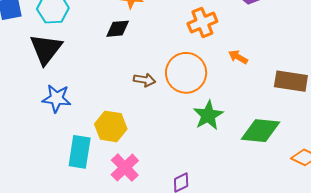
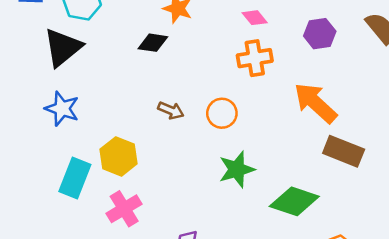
orange arrow: (238, 57) -> (315, 103), moved, size x2.0
orange circle: (186, 73) -> (222, 113), size x0.6

